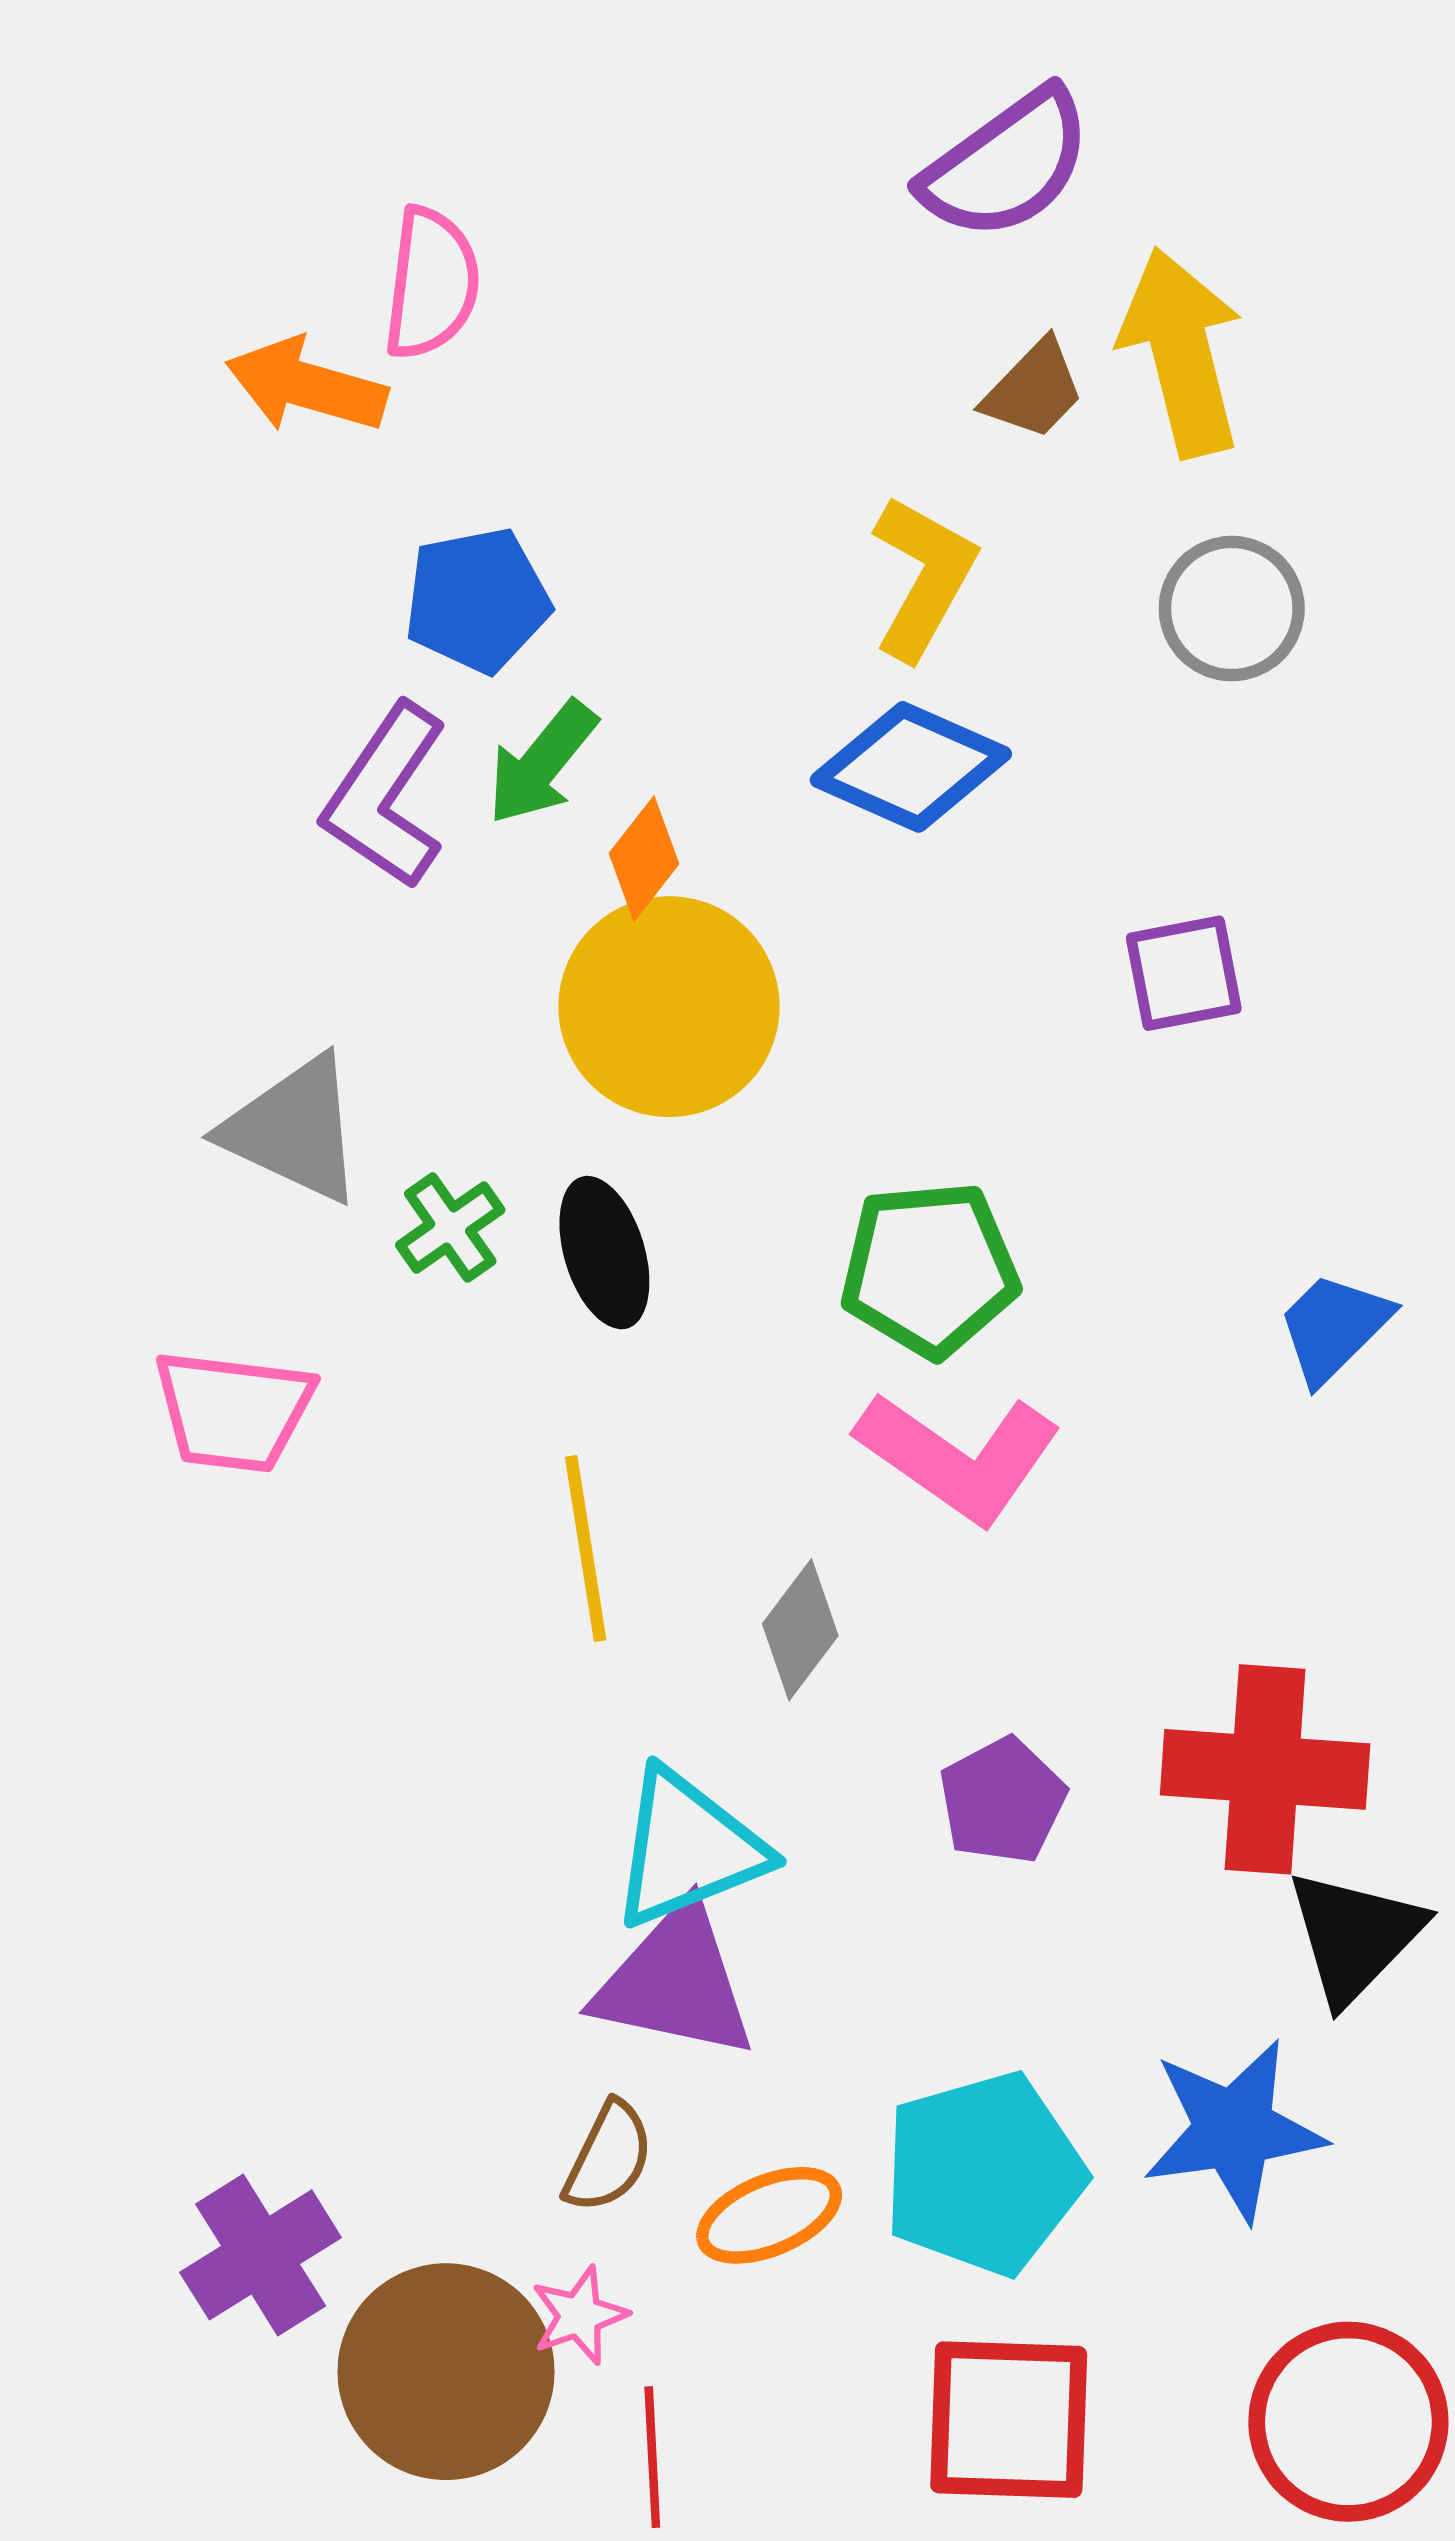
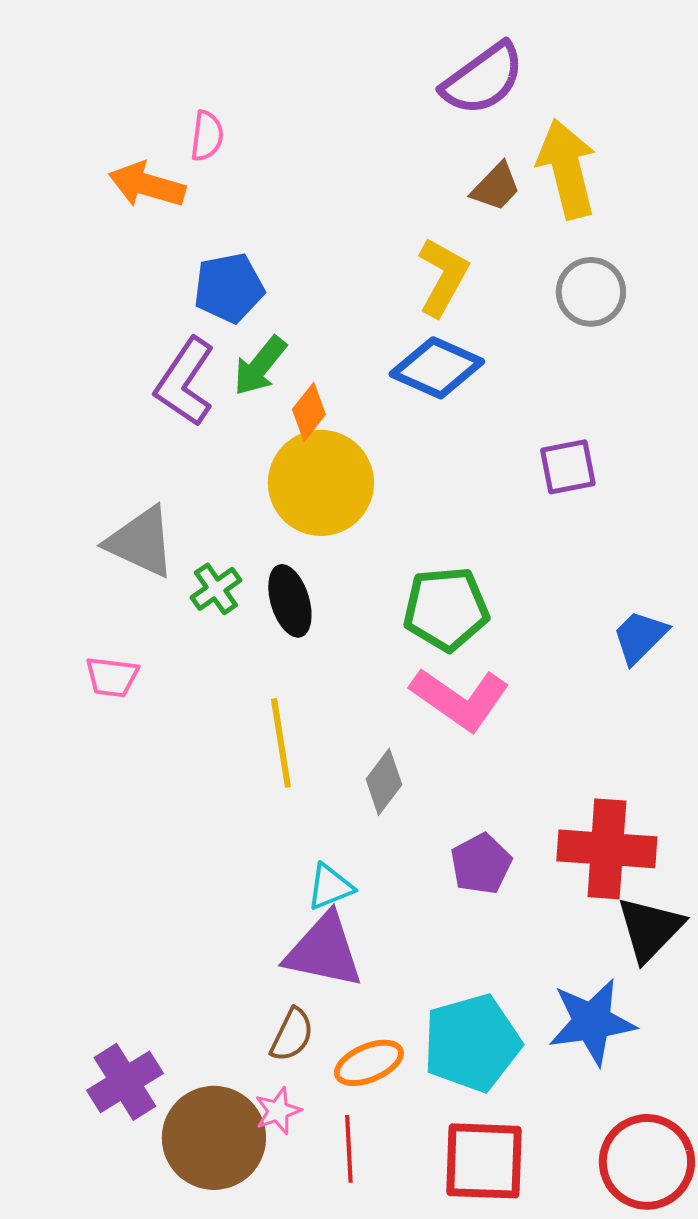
pink semicircle: (431, 283) -> (207, 136), size x0.7
pink trapezoid: (233, 1411) -> (112, 677), size x0.7
cyan triangle: (688, 1849) -> (330, 887), size x0.6
red line: (652, 2457) -> (349, 1149), moved

